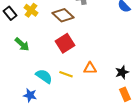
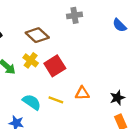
yellow cross: (31, 10) -> (31, 60), moved
brown diamond: (63, 15) -> (37, 35), moved

